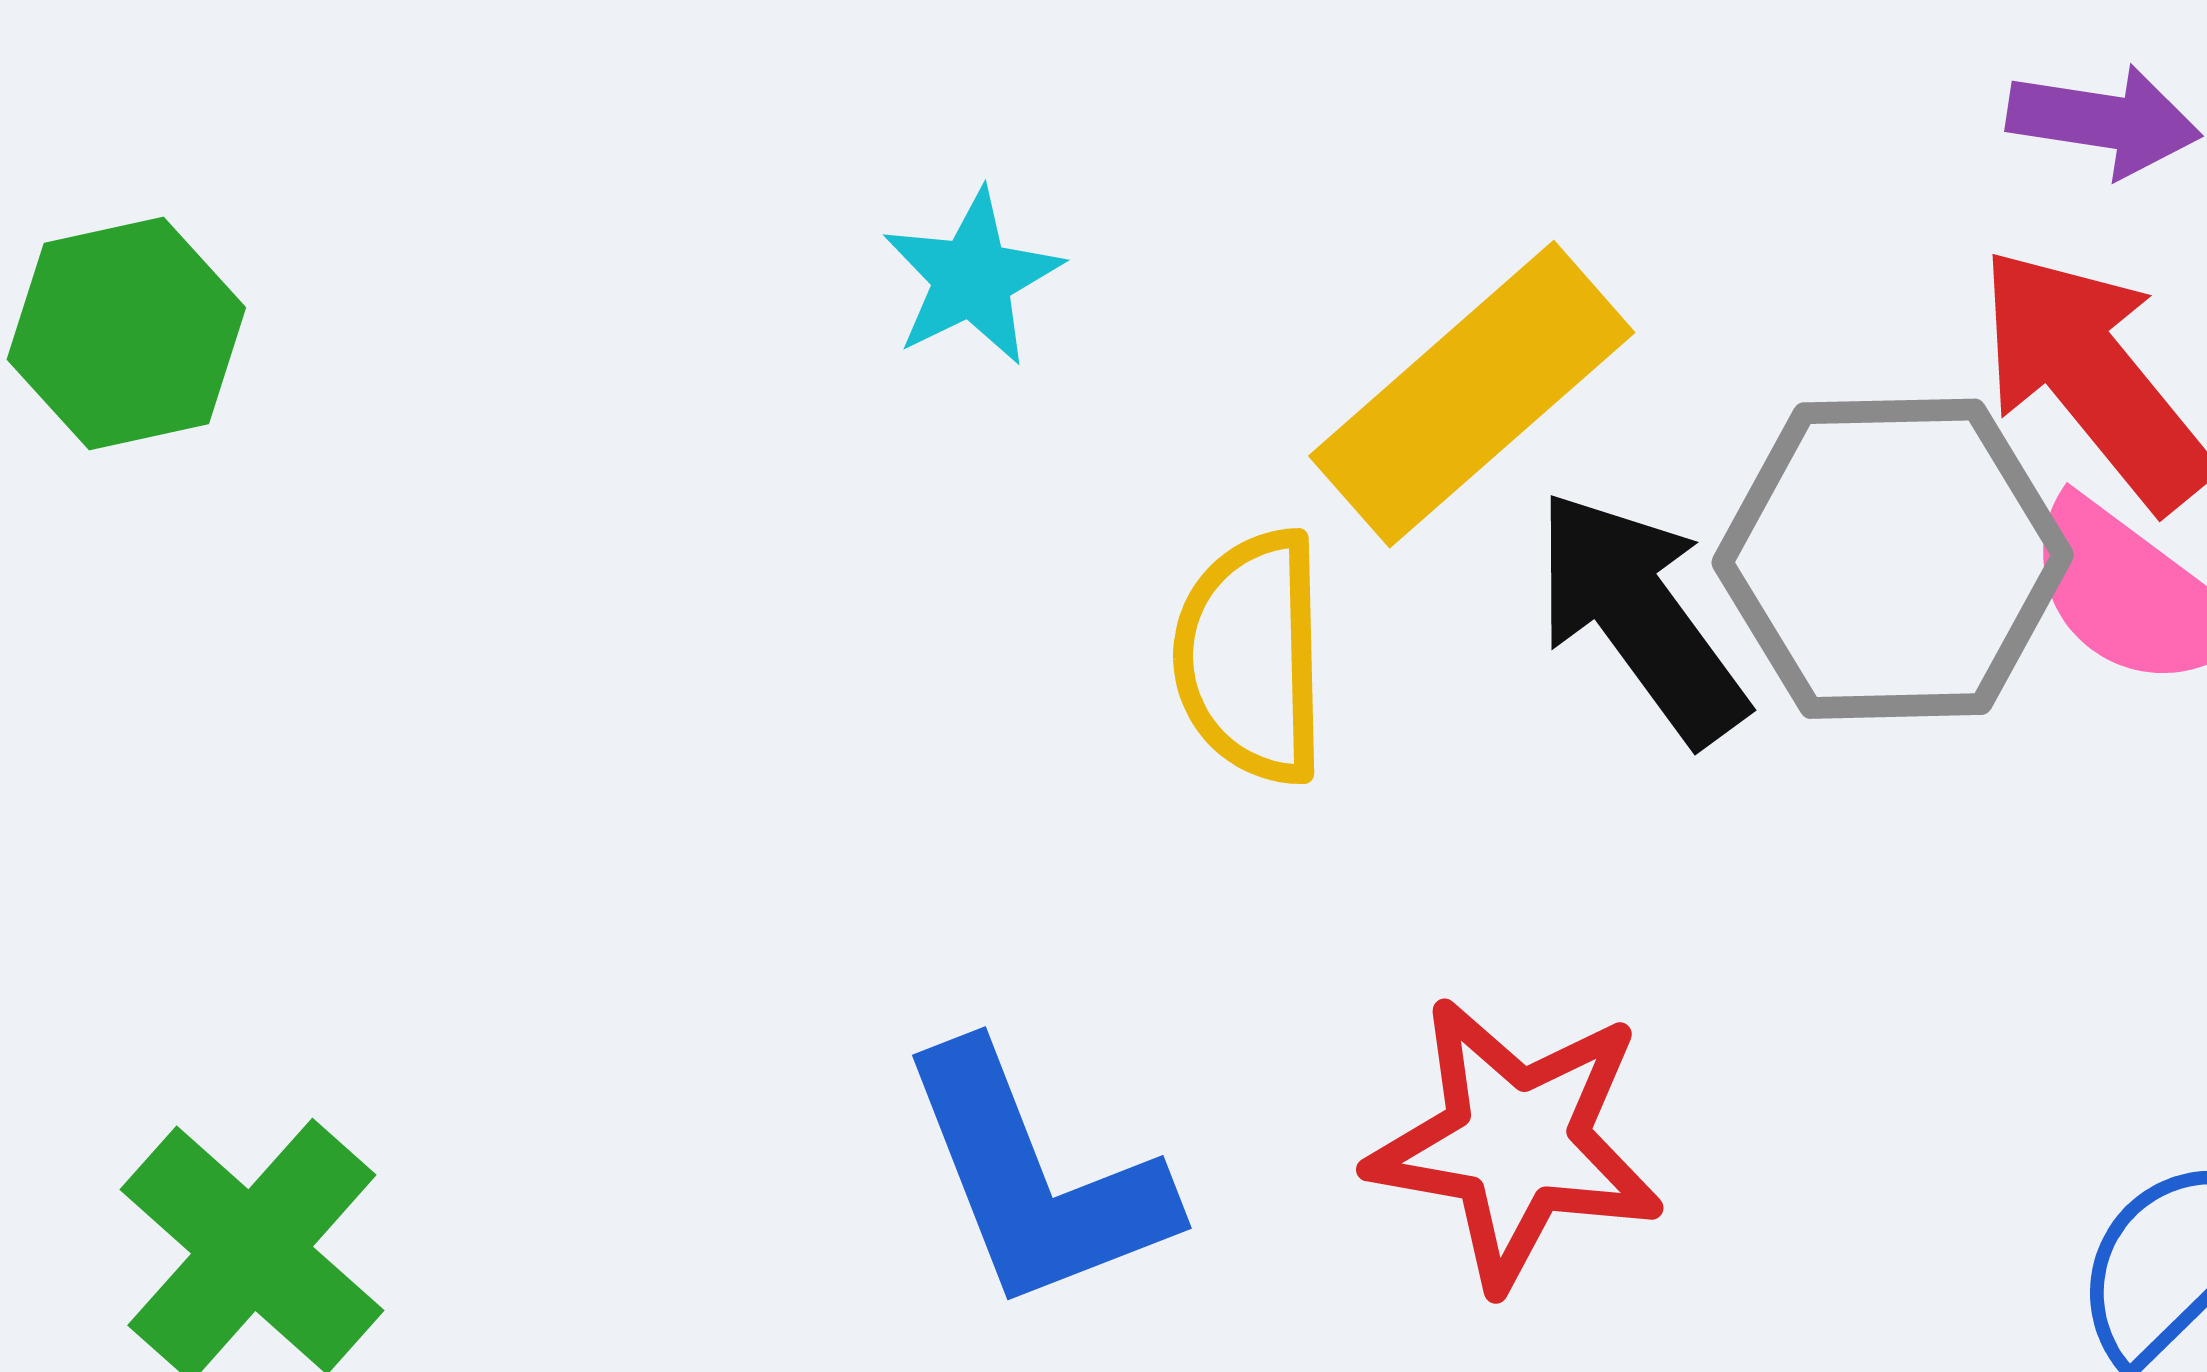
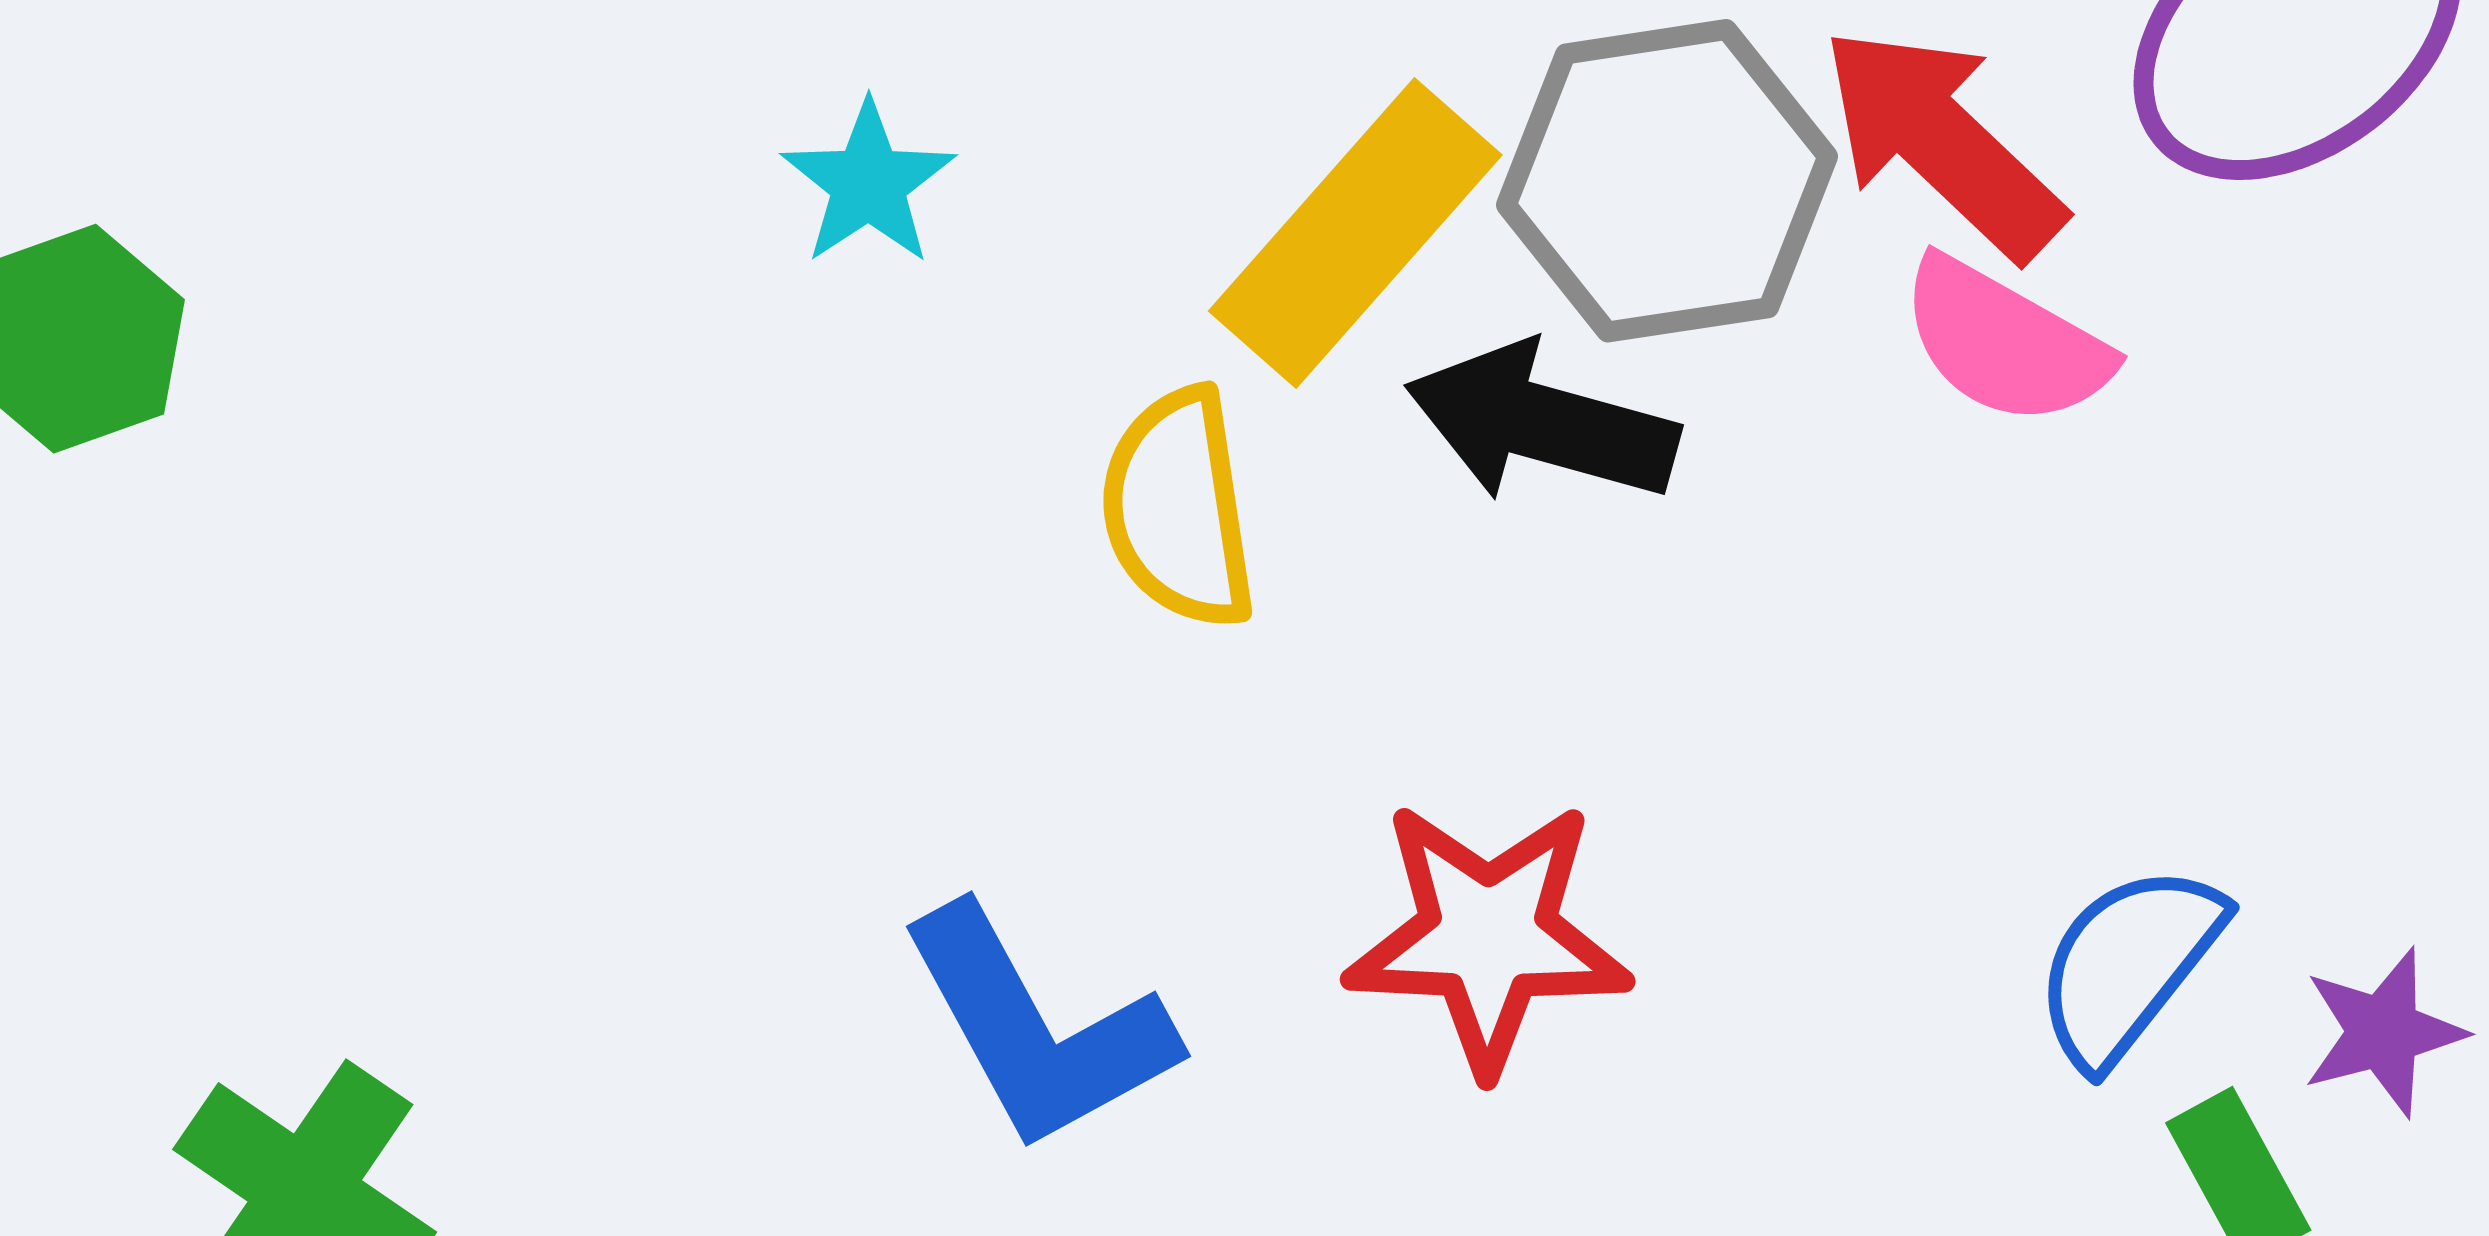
gray hexagon: (1893, 559) -> (1667, 181), moved
black arrow: (1640, 617) -> (1542, 423), turned -31

